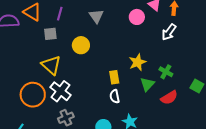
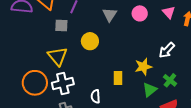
pink circle: (137, 17) -> (140, 13), moved
white arrow: (169, 32) -> (167, 50), moved
white cross: (61, 91) -> (63, 83), turned 30
white semicircle: (115, 96) -> (96, 96), moved

